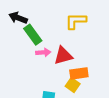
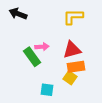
green rectangle: (33, 35) -> (32, 57), moved
red triangle: (63, 56) -> (72, 50), moved

